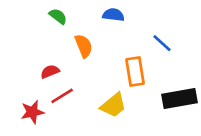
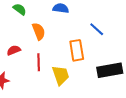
red line: (62, 96) -> (39, 62), moved, turned -60
yellow trapezoid: (113, 105) -> (61, 75), turned -70

